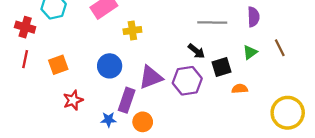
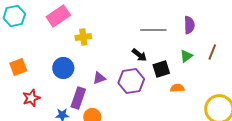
brown line: (280, 48) -> (212, 52), turned 49
purple triangle: (151, 77) -> (99, 78), size x0.6

